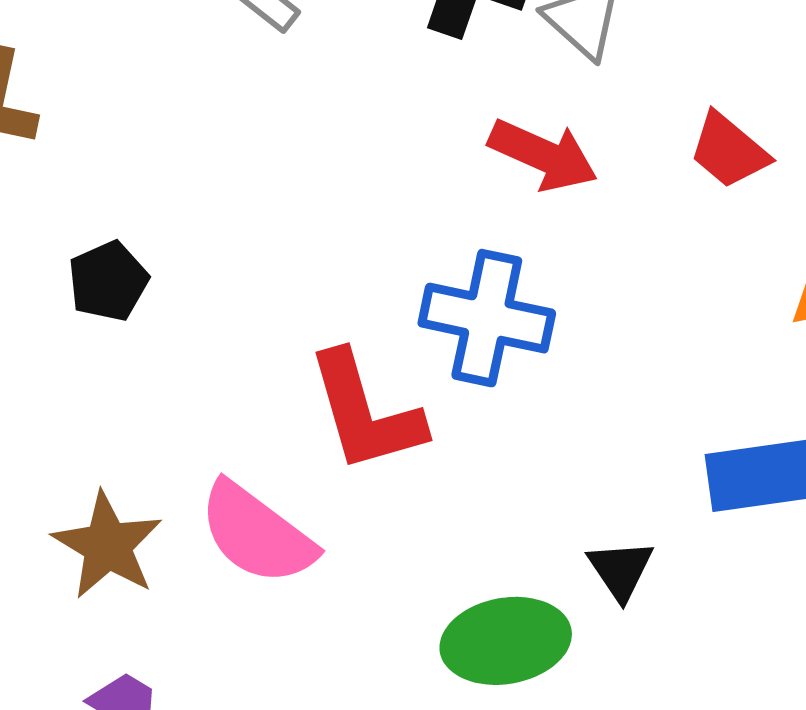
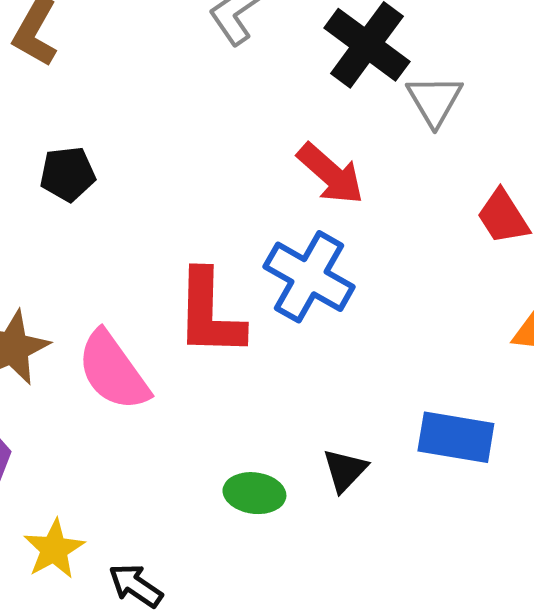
red arrow: (543, 155) -> (330, 174), moved
green ellipse: (506, 641) -> (254, 493), size x0.7

